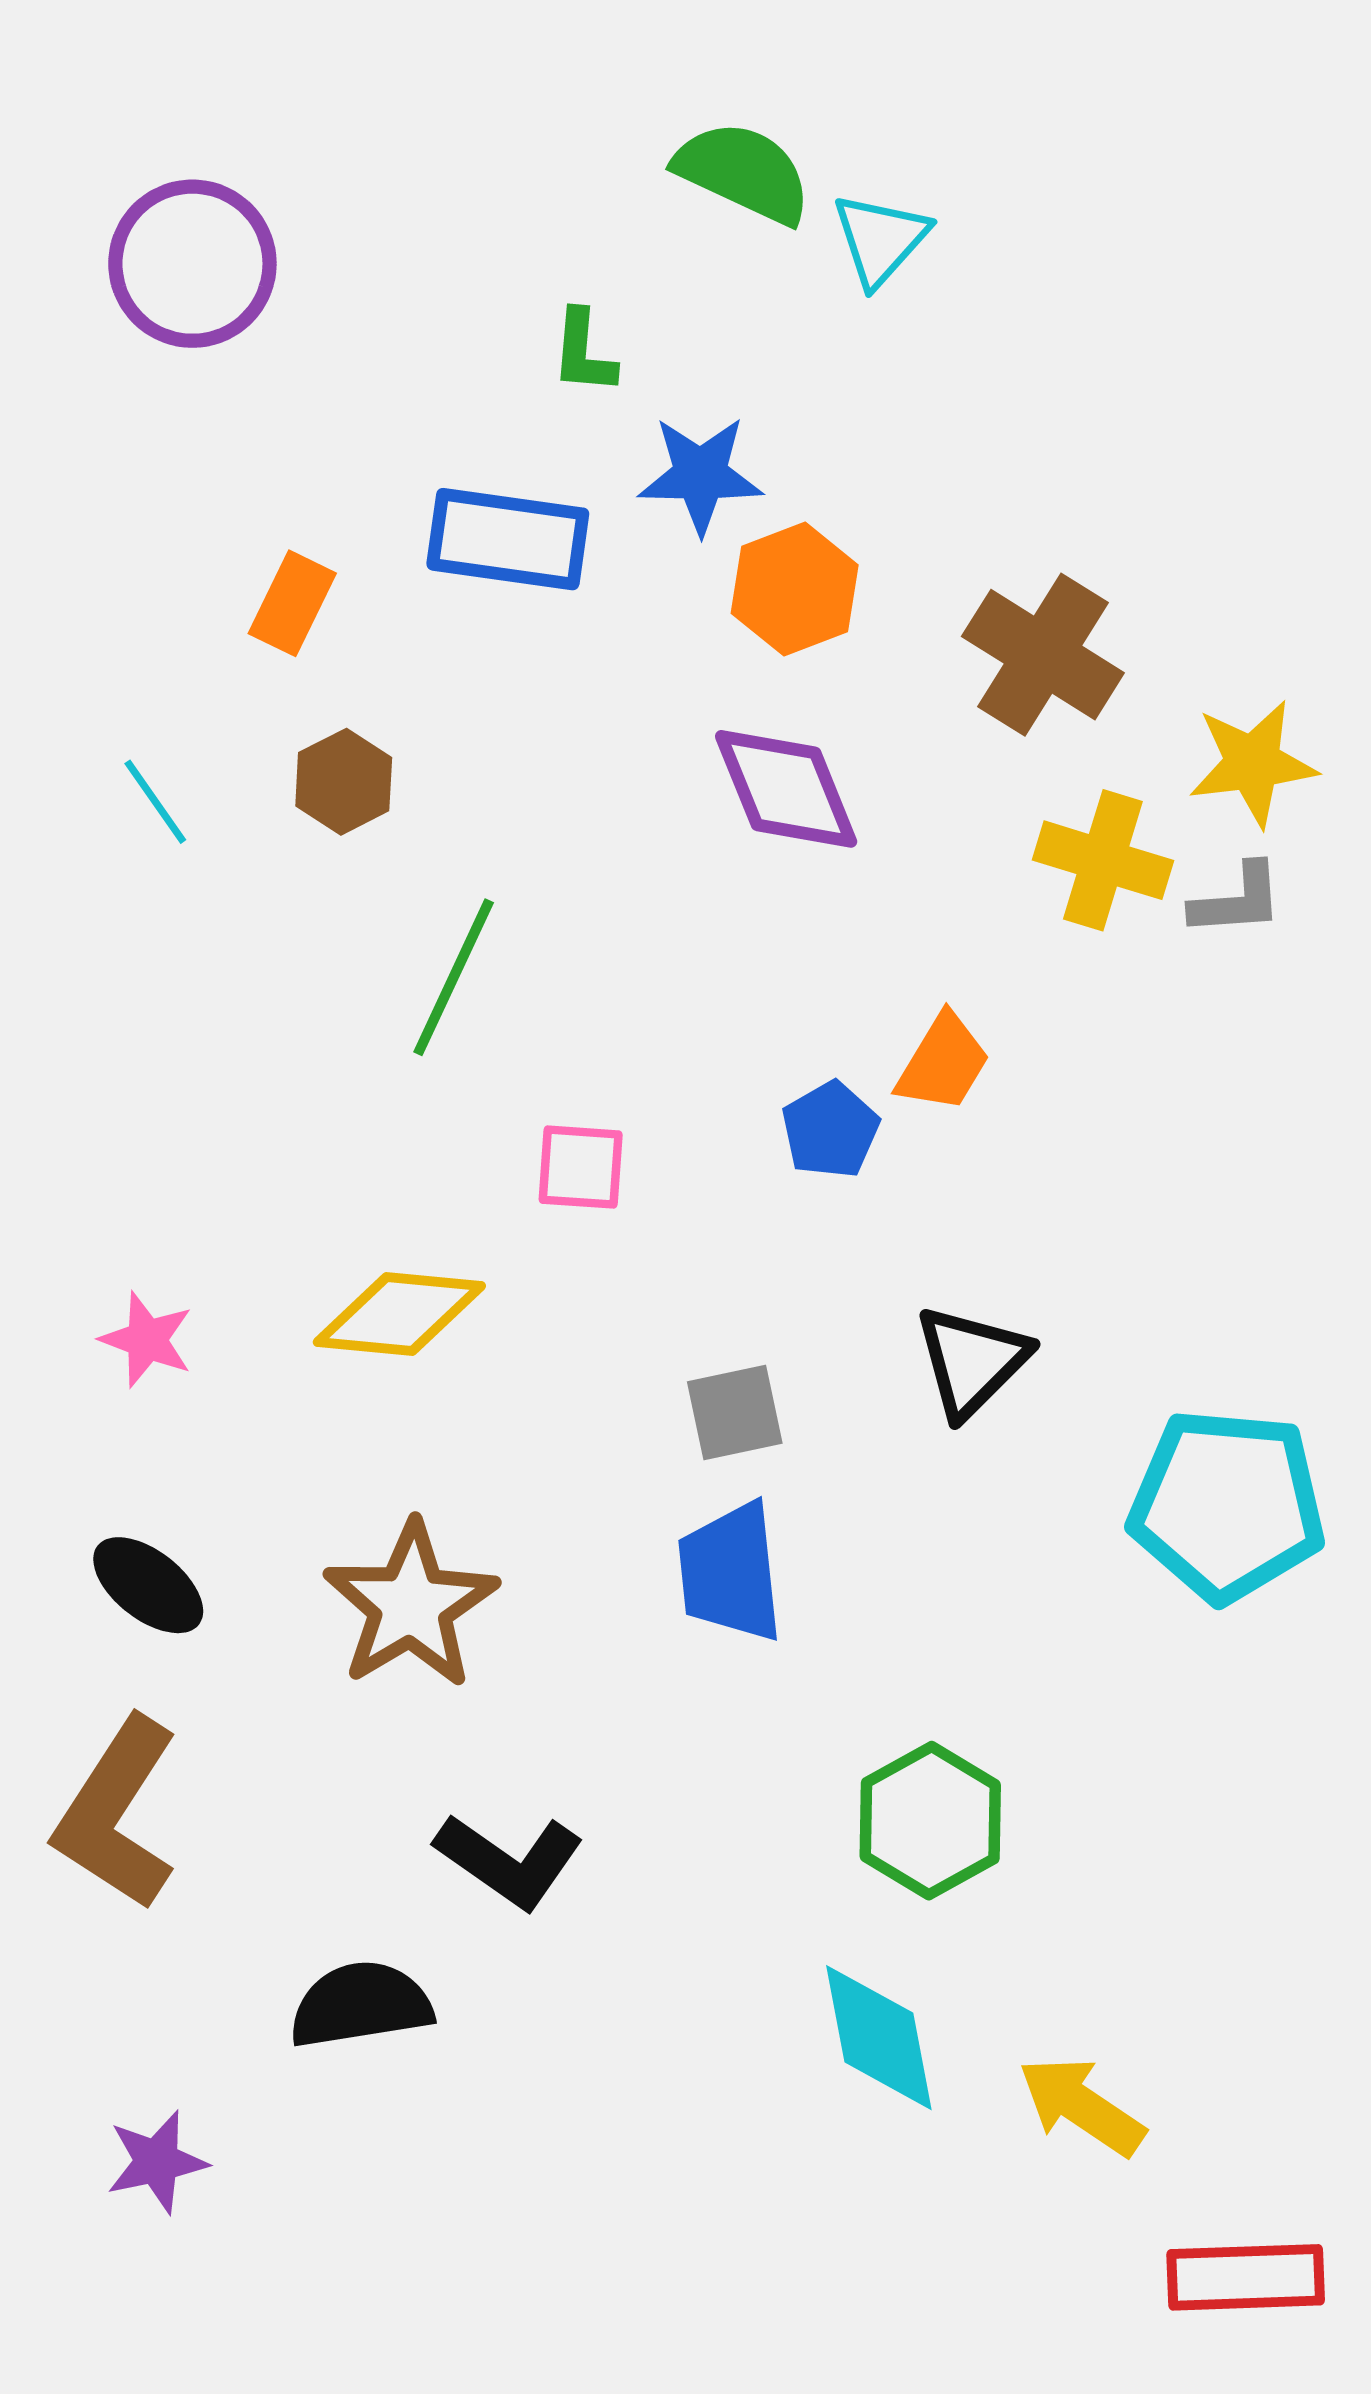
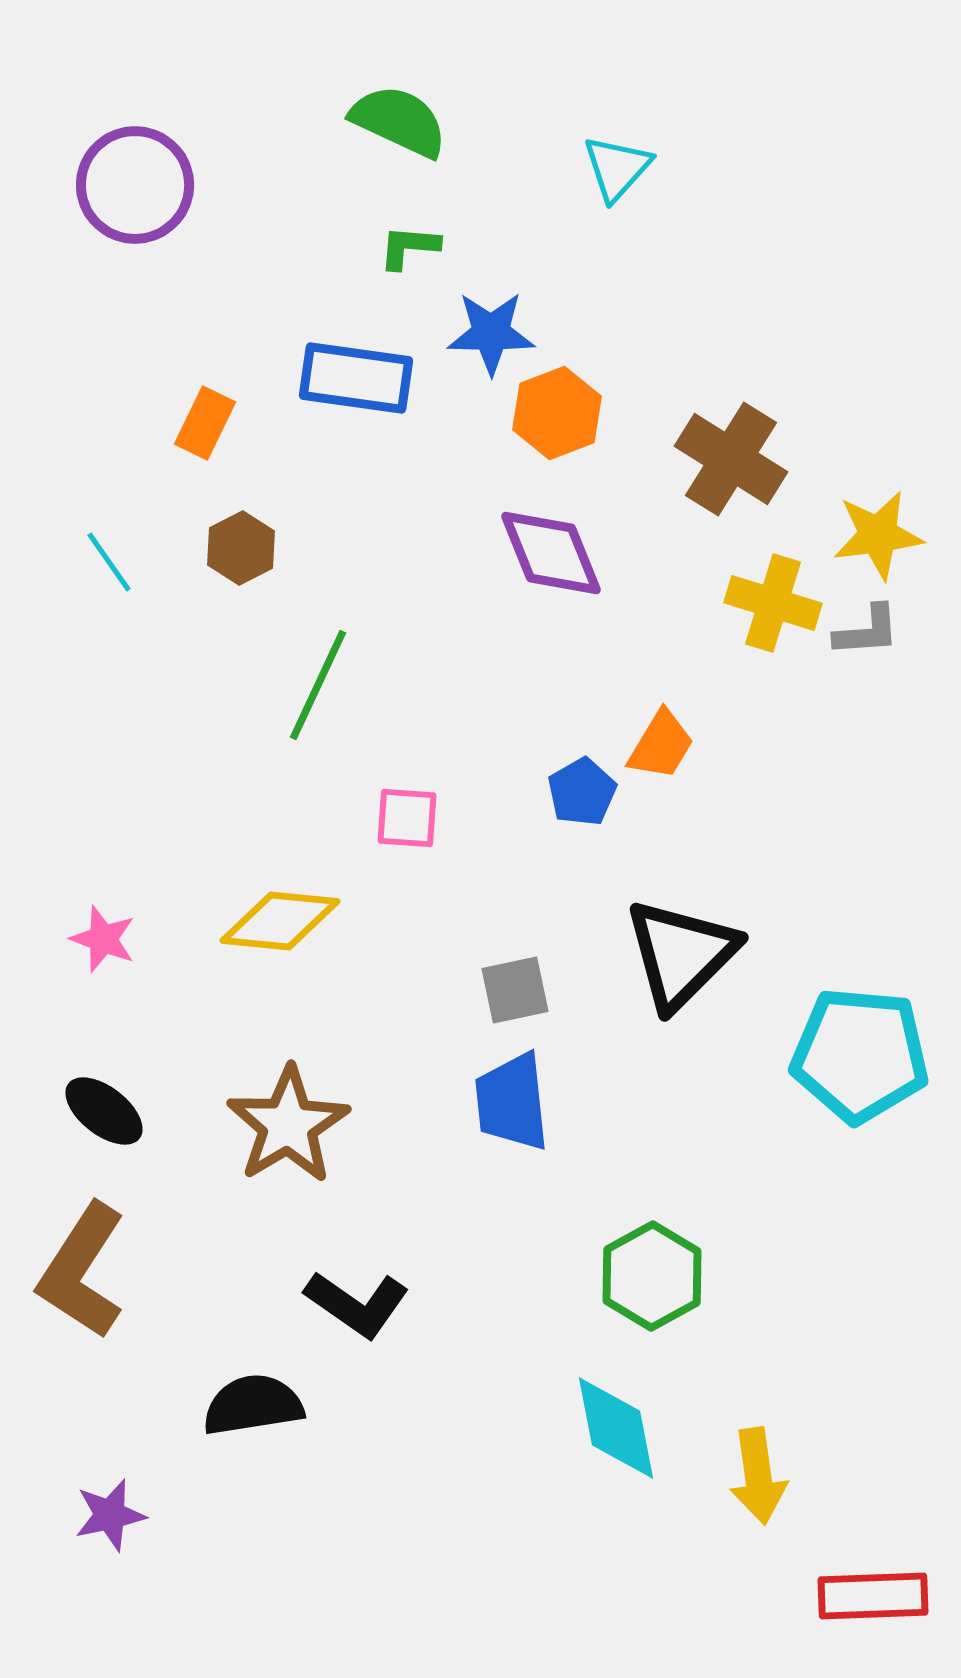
green semicircle: (743, 172) -> (399, 121), moved
green L-shape: (583, 352) -> (409, 247), turned 90
black triangle: (972, 1361) -> (681, 954), size x1.4
yellow arrow: (1082, 2106) -> (758, 1476), turned -132

